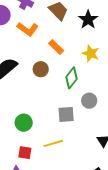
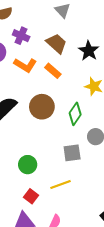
orange rectangle: (56, 47) -> (53, 71), moved
brown circle: (41, 69) -> (42, 107), size x1.5
red square: (25, 153) -> (31, 196), turned 32

